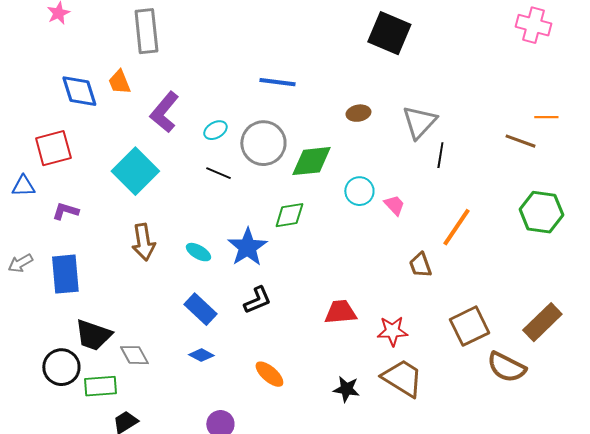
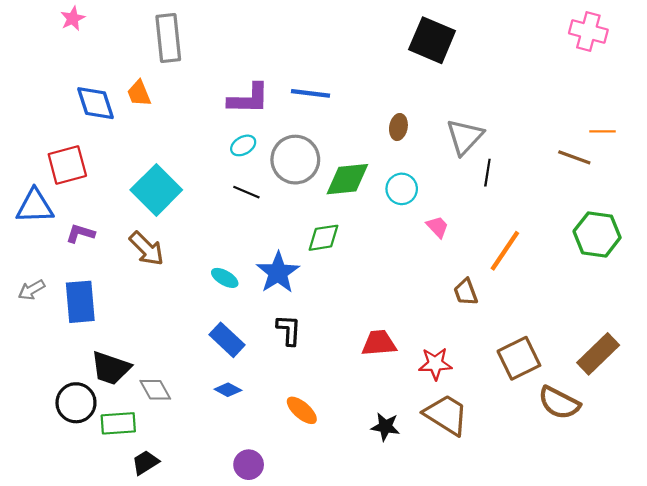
purple L-shape: (164, 112) -> (249, 99), moved, turned -129
brown ellipse: (358, 113) -> (398, 127), turned -70
blue triangle: (23, 186) -> (35, 206), size x1.5
cyan circle: (359, 191) -> (402, 189), moved
brown arrow: (143, 242) -> (147, 249), moved, turned -36
black L-shape: (257, 300) -> (289, 330), turned -64

